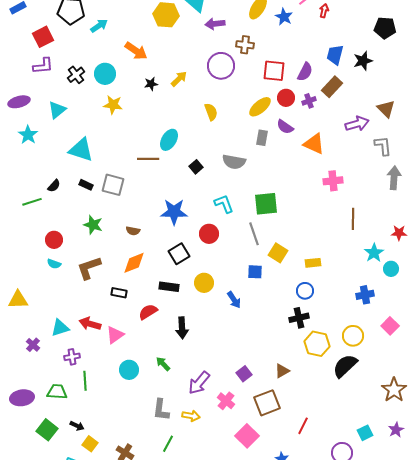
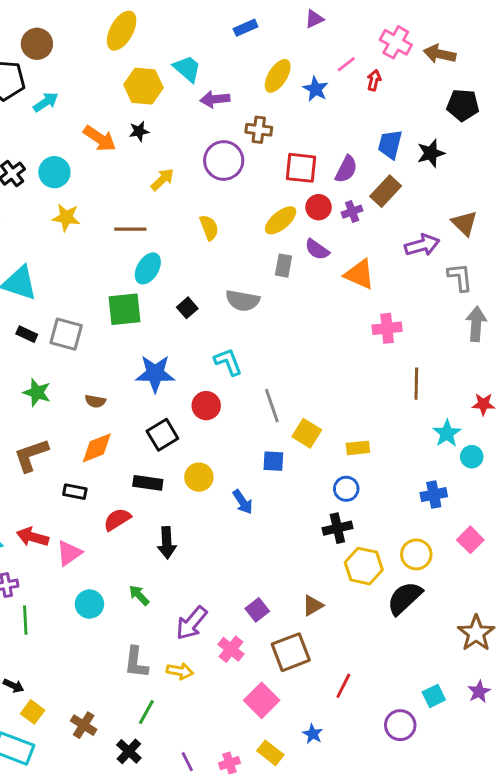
black star: (151, 84) -> (139, 131), moved
brown line: (148, 159) -> (130, 229), moved
green square: (266, 204) -> (124, 309), moved

